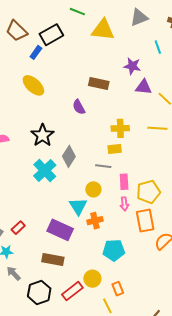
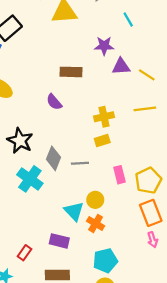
gray line: (103, 166) -> (80, 163), moved
yellow circle: (93, 189) -> (95, 200), moved
pink arrow: (124, 204) -> (153, 240), moved
orange cross: (95, 221) -> (96, 223), turned -35
red rectangle: (18, 228) -> (25, 253), moved
purple rectangle: (60, 230) -> (59, 241), size x0.7
cyan pentagon: (114, 250) -> (105, 261), moved

